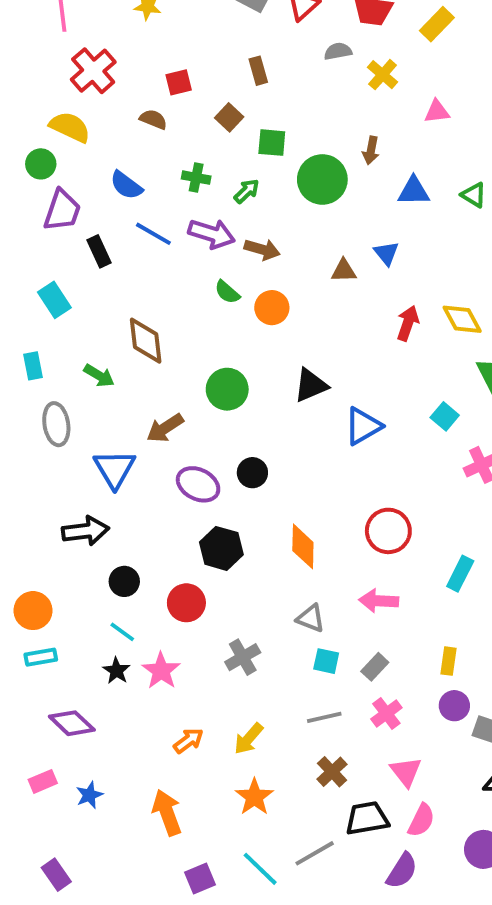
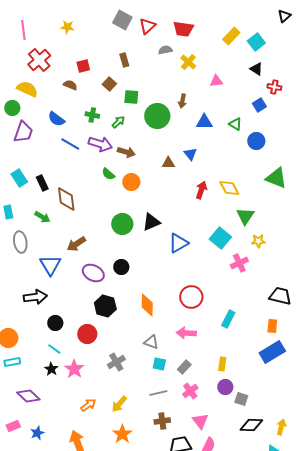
yellow rectangle: (437, 24) -> (231, 36), moved
black rectangle: (99, 251) -> (42, 183), moved
green circle: (227, 389) -> (122, 224), moved
cyan square: (445, 416) -> (220, 238), size x1.5
brown cross: (332, 772) -> (162, 421), turned 35

